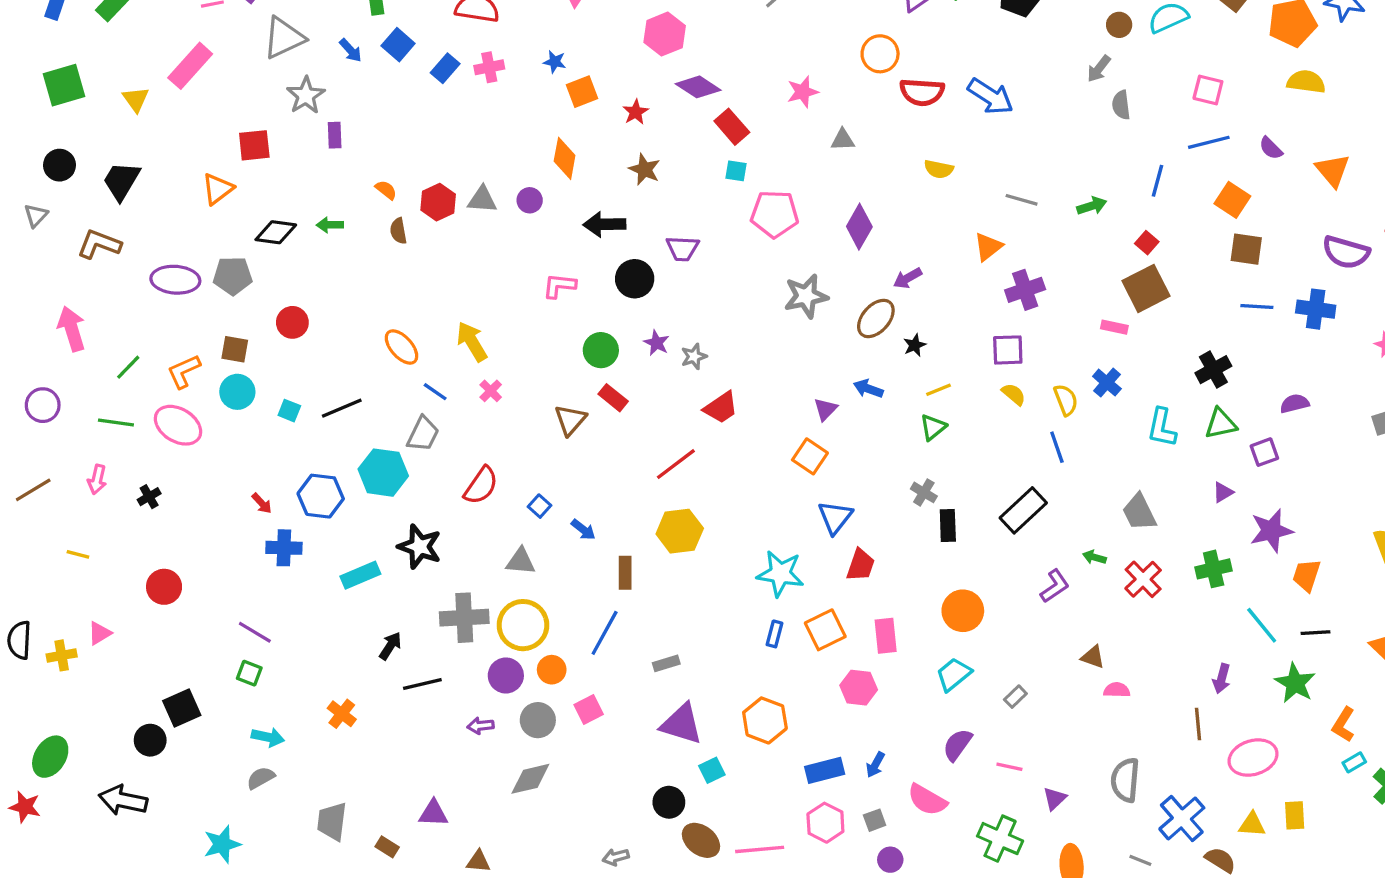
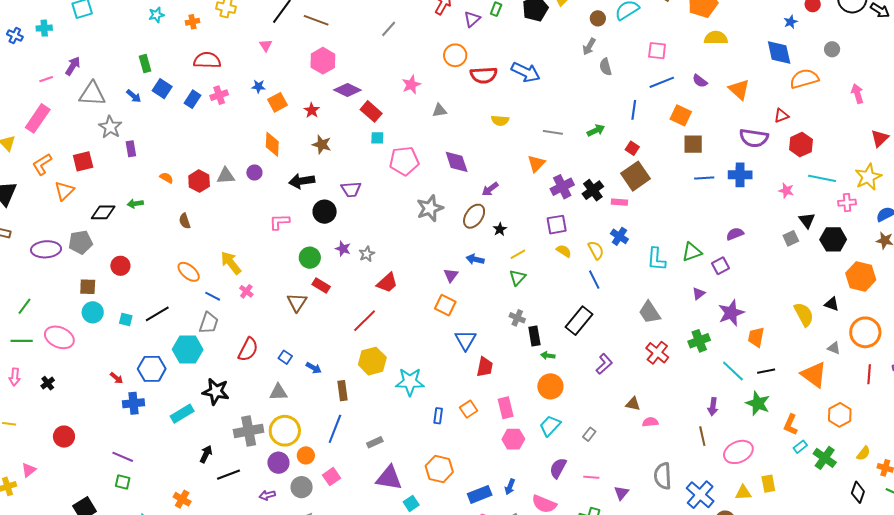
gray triangle: (284, 38) -> (92, 94), turned 36
purple diamond: (859, 227) -> (457, 162), turned -40
brown semicircle: (398, 231) -> (185, 221), moved
black cross: (1213, 370) -> (593, 190), moved
orange L-shape: (184, 371) -> (42, 164), moved
green arrow: (1094, 557) -> (548, 356), moved
cyan star: (780, 574) -> (410, 382), moved
orange square: (825, 630) -> (469, 409), size x0.7
pink hexagon: (859, 688) -> (513, 439), moved

